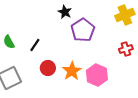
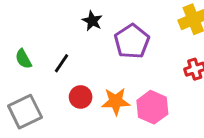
black star: (65, 12) -> (92, 21), moved
orange star: (72, 71) -> (116, 101), turned 30

